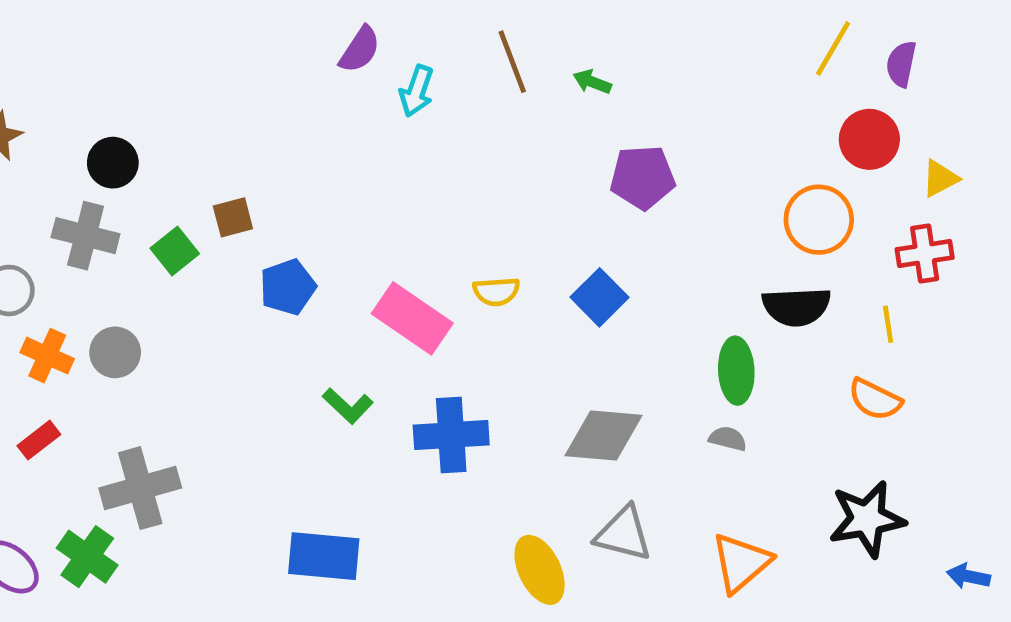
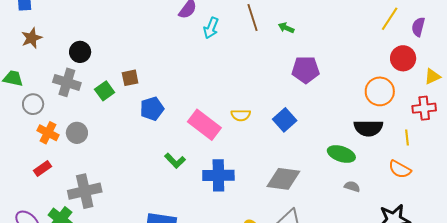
green ellipse: (736, 371) -> (341, 154), turned -72
gray semicircle: (728, 439) -> (352, 186), moved

